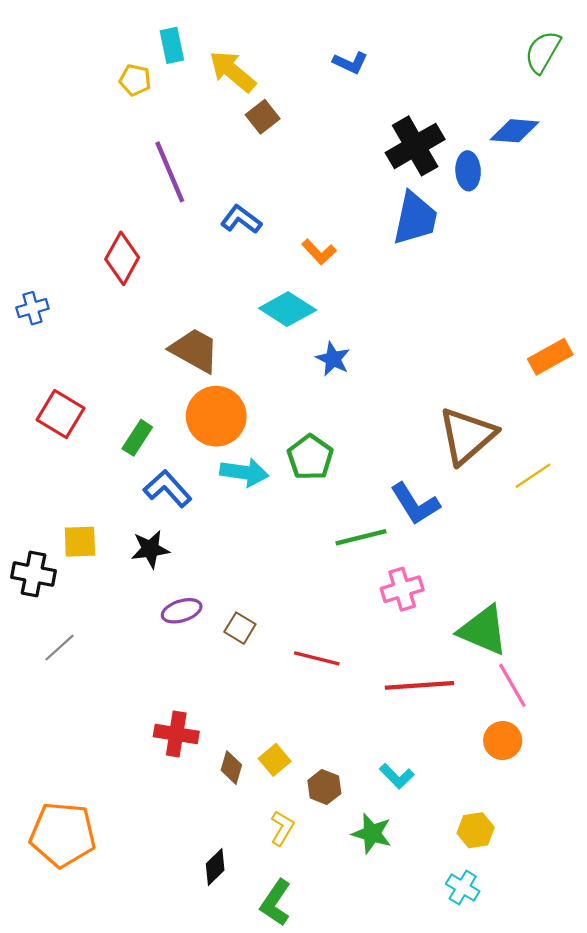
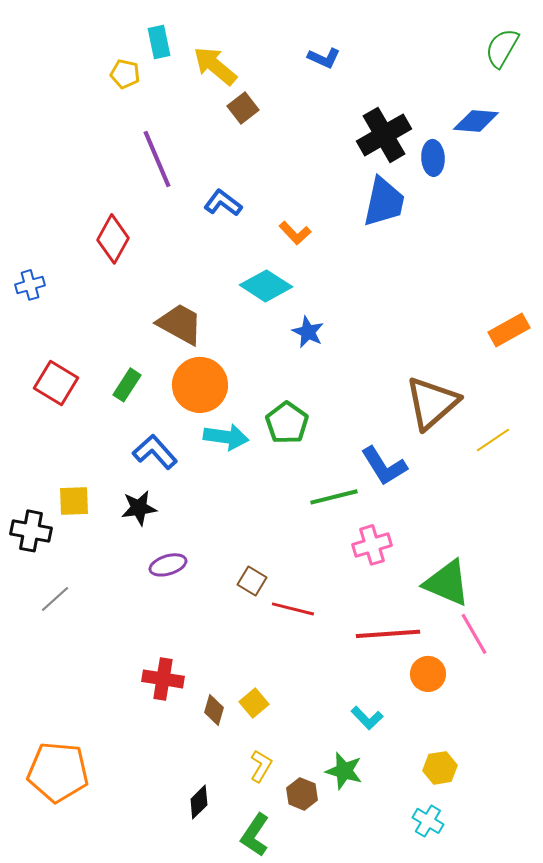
green rectangle: (137, 438) -> (127, 385), moved
brown square: (240, 628) -> (252, 581), moved
orange circle: (503, 740) -> (428, 674), moved
brown hexagon: (324, 787) -> (302, 794), moved

